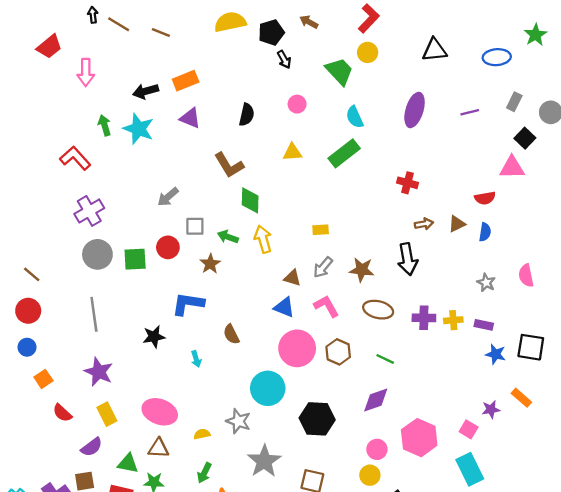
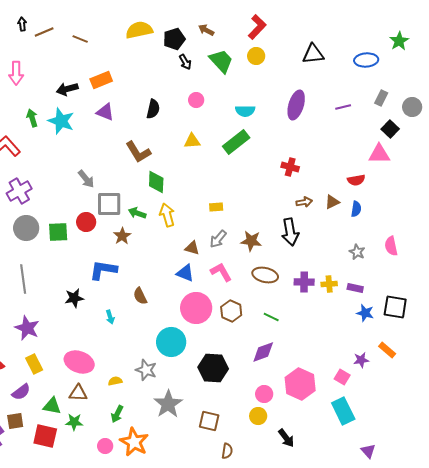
brown line: (119, 24) -> (44, 32), turned -54
green trapezoid: (339, 71) -> (221, 61), moved
cyan semicircle: (355, 117) -> (245, 111), turned -66
gray arrow: (168, 197) -> (86, 179), turned -90
gray square: (195, 226) -> (109, 204), size x1.5

